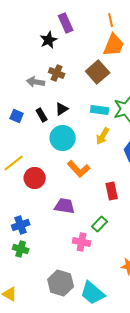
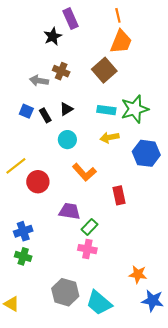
blue square: (17, 116) -> (26, 111), moved
yellow arrow: (103, 136) -> (109, 137), turned 48
cyan circle: (63, 138) -> (67, 140), size x0.7
green rectangle: (100, 224) -> (89, 227), moved

